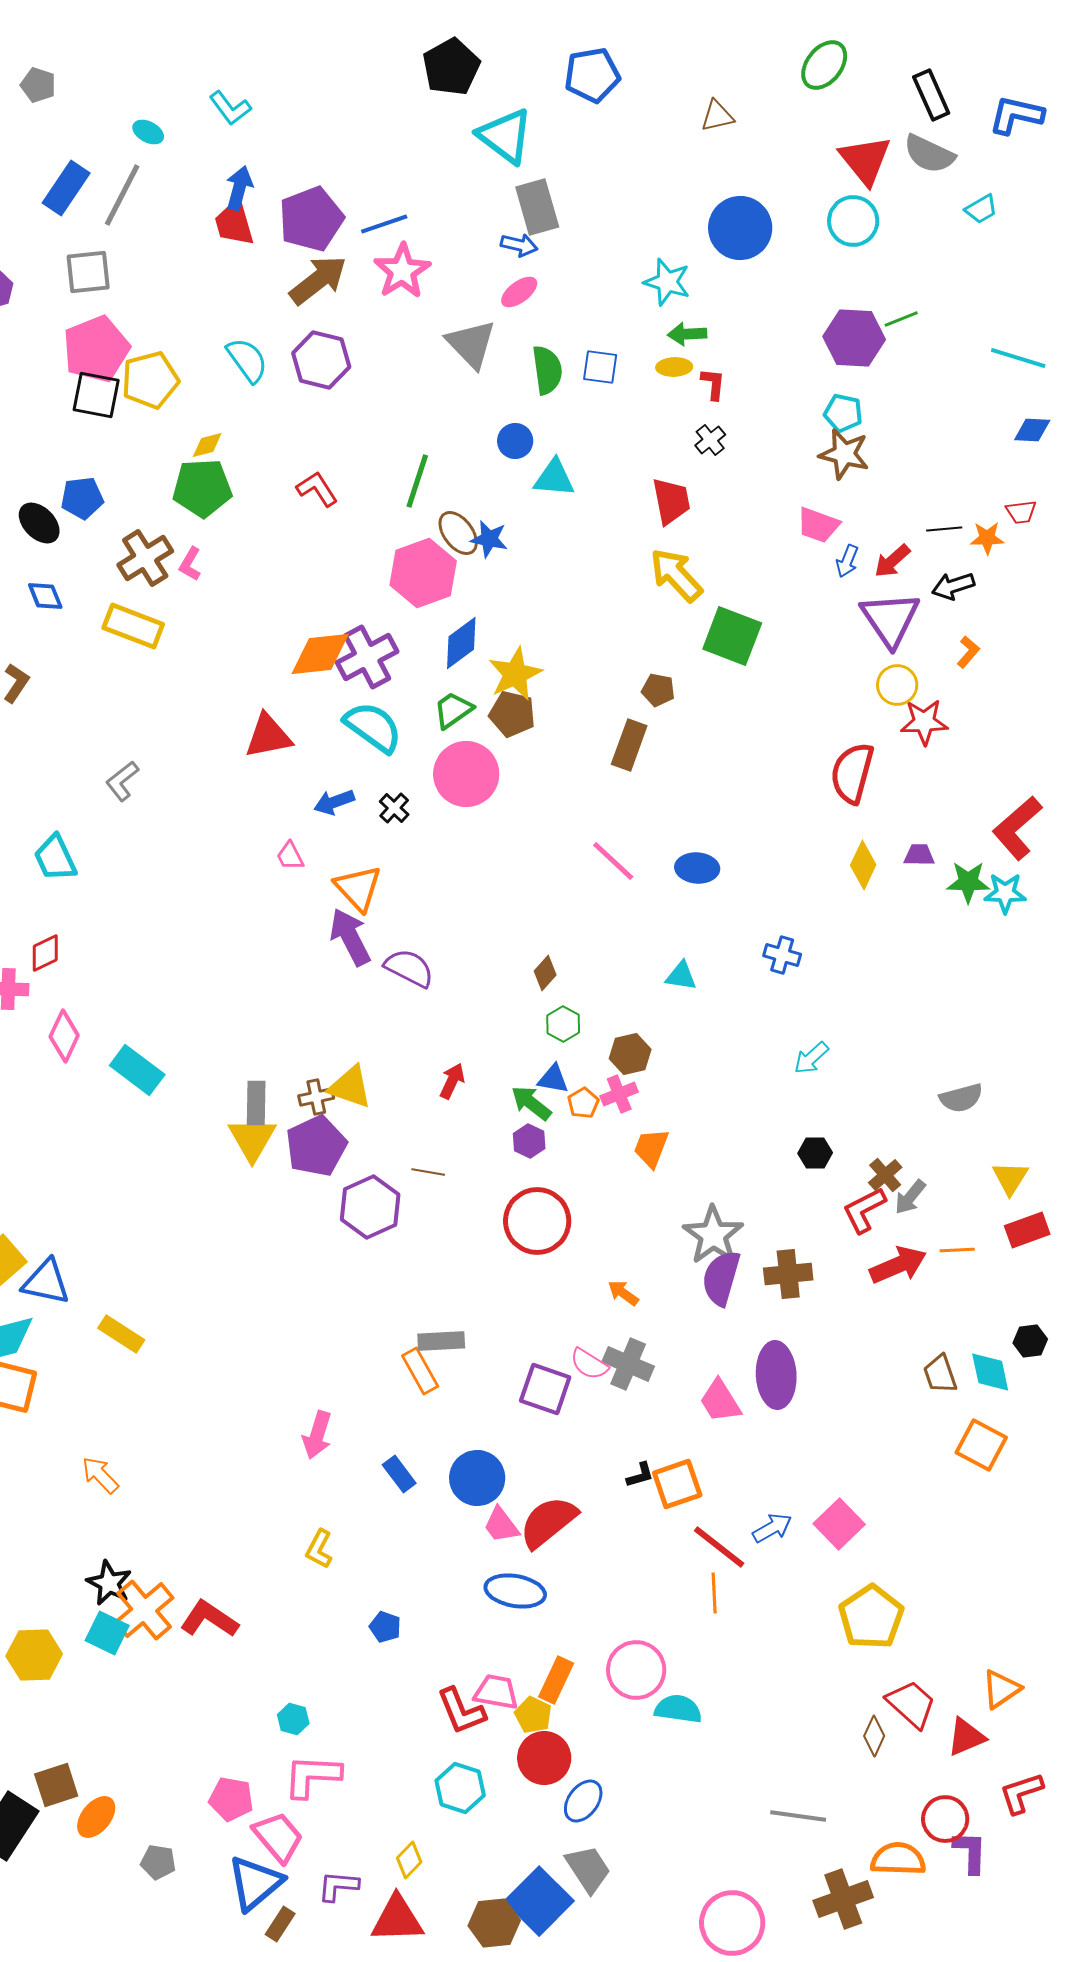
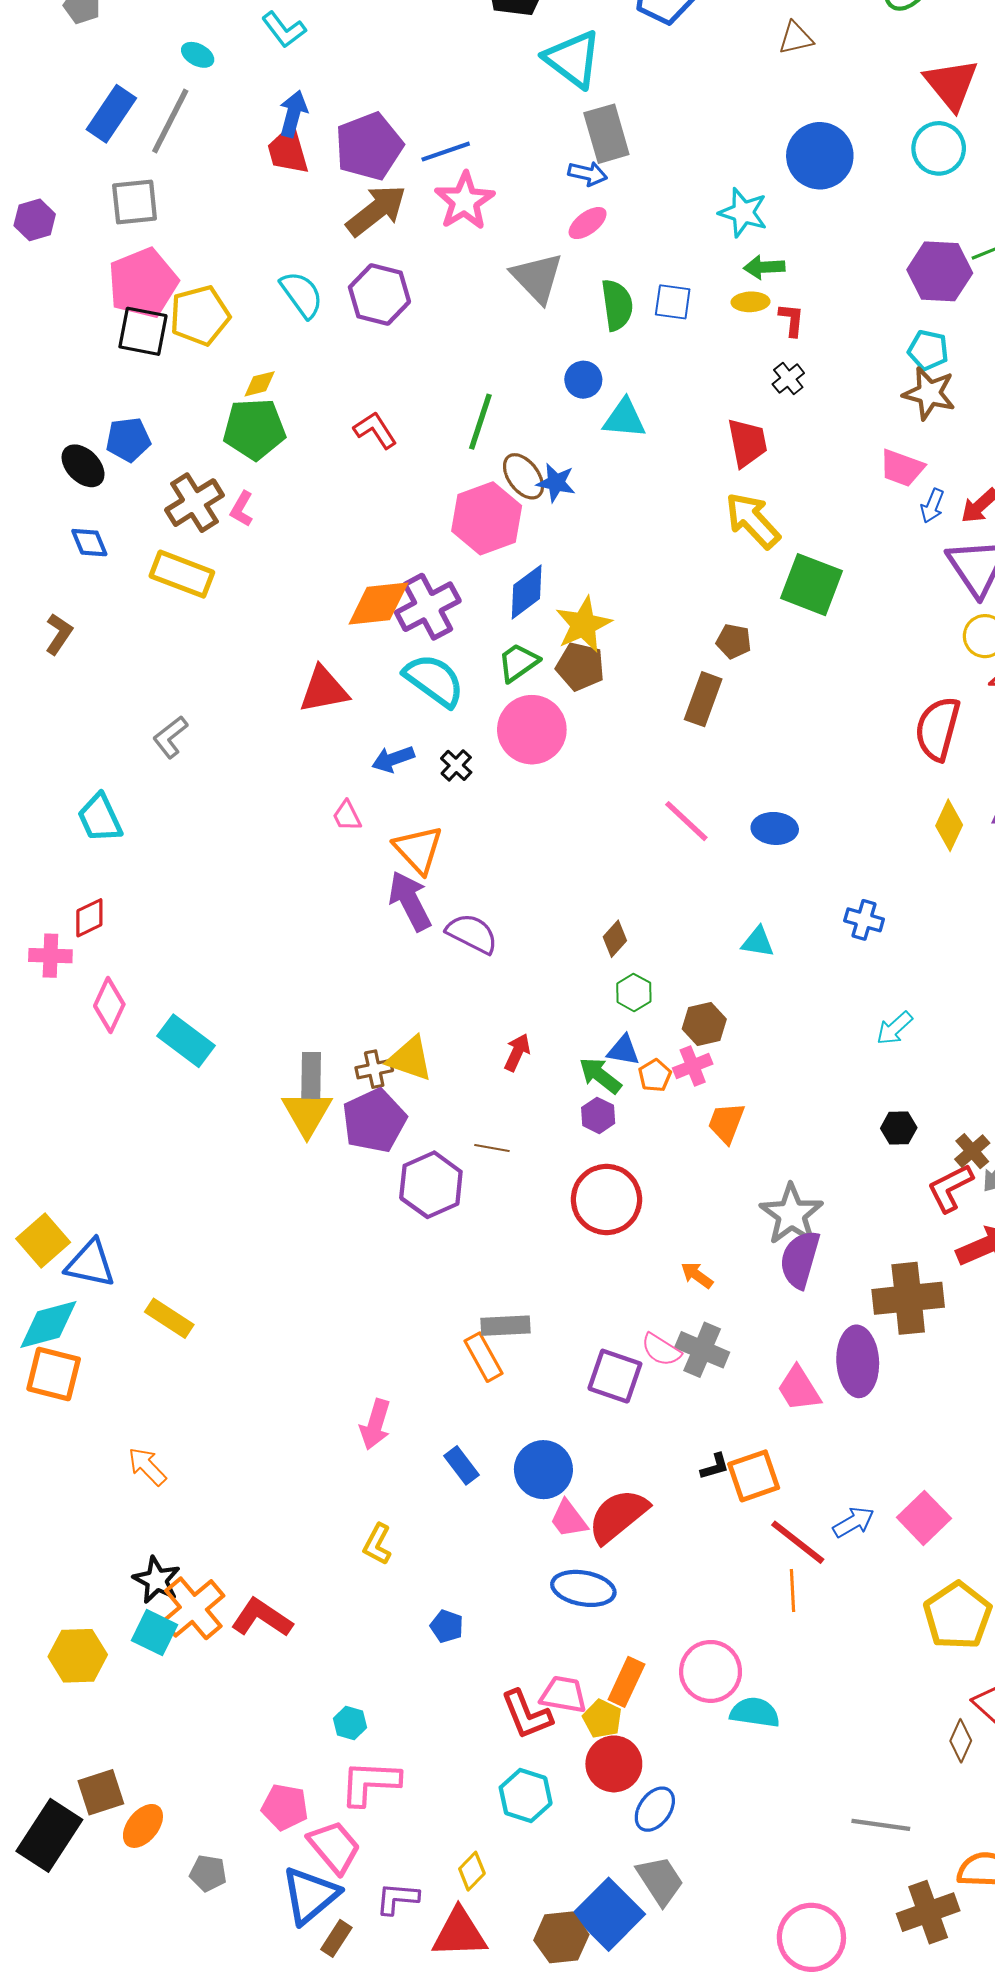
brown cross: (788, 1274) -> (908, 1298), moved, size x1.4

